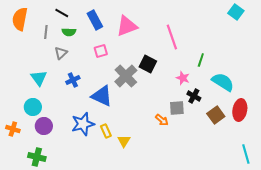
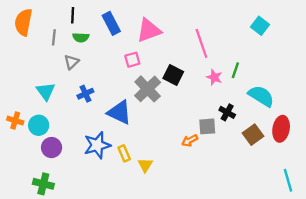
cyan square: (236, 12) -> (260, 26), moved
black line: (62, 13) -> (73, 15), turned 64
pink square: (101, 51) -> (132, 60), moved
pink star: (183, 78) -> (214, 77), moved
orange arrow: (162, 120) -> (190, 140), turned 112
orange cross: (13, 129) -> (15, 121), moved

